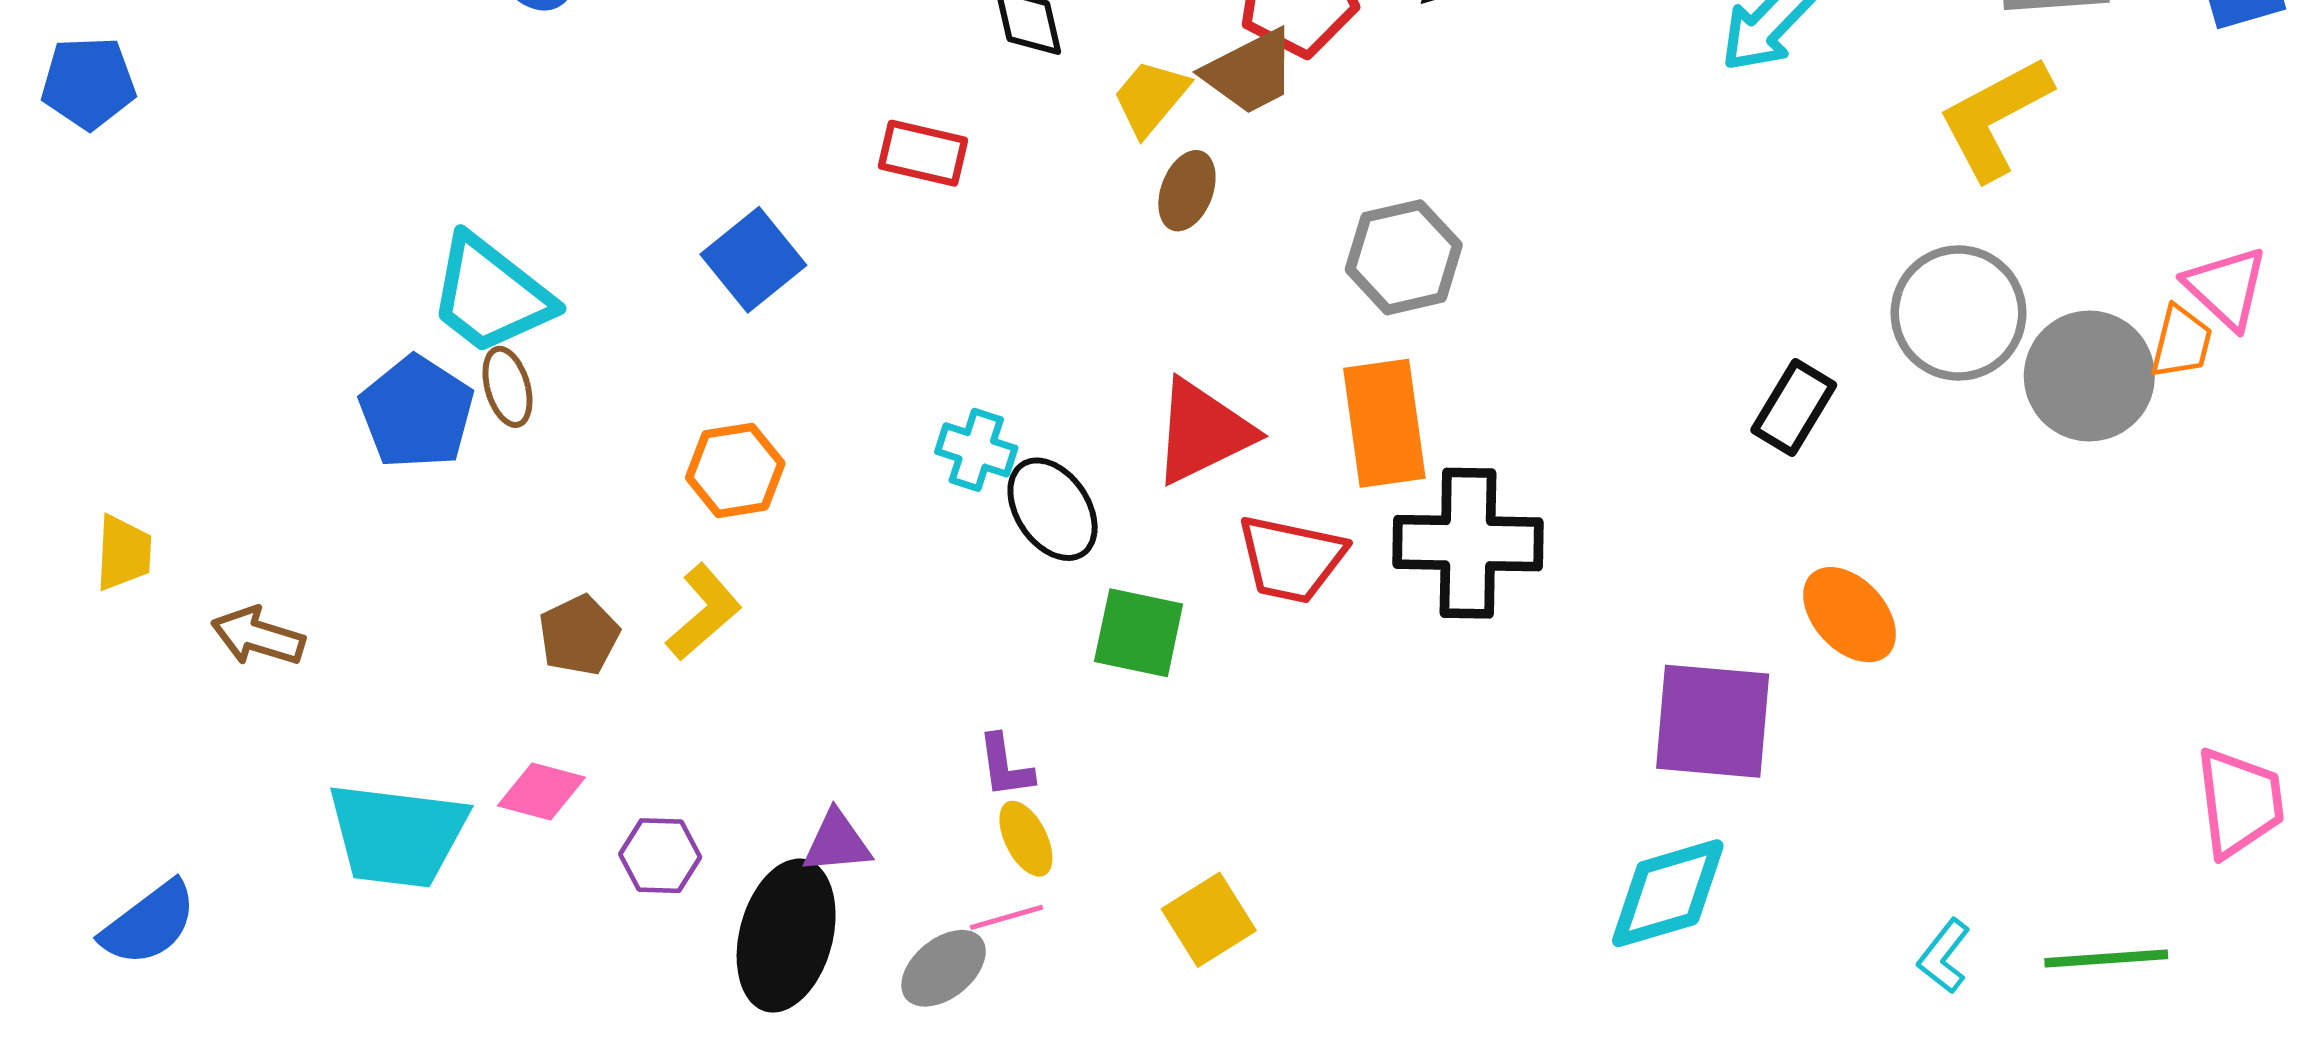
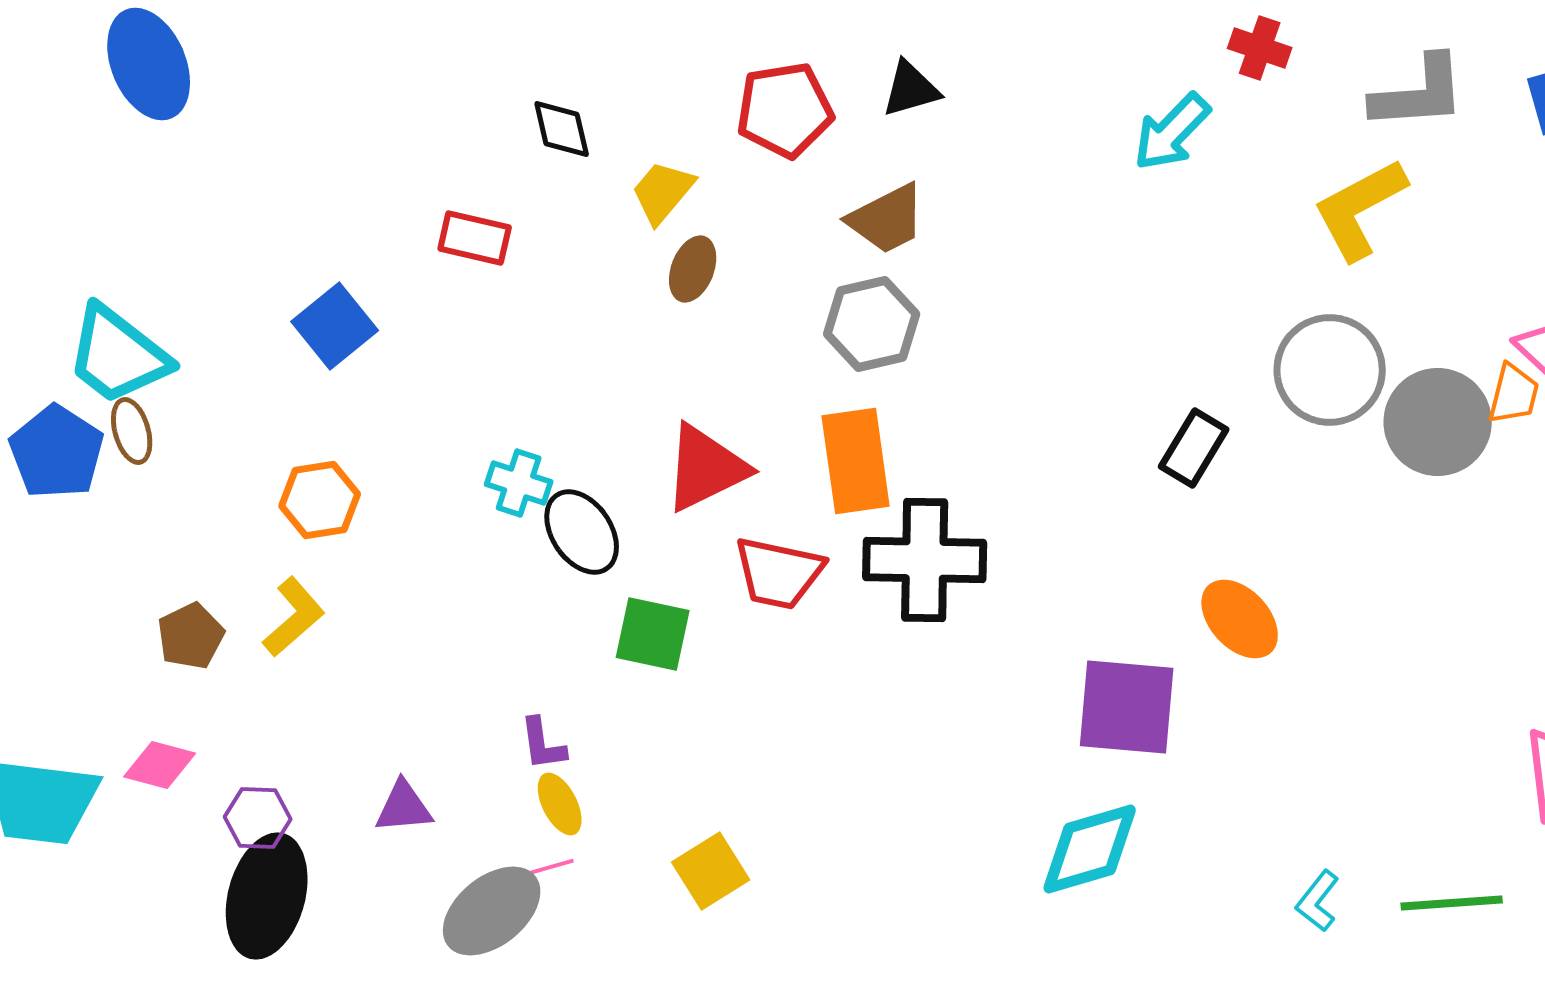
brown trapezoid: (1250, 72) -> (887, 219), moved
black ellipse: (786, 936) -> (267, 896), moved
gray ellipse: (944, 968) -> (492, 911), size x1.4

